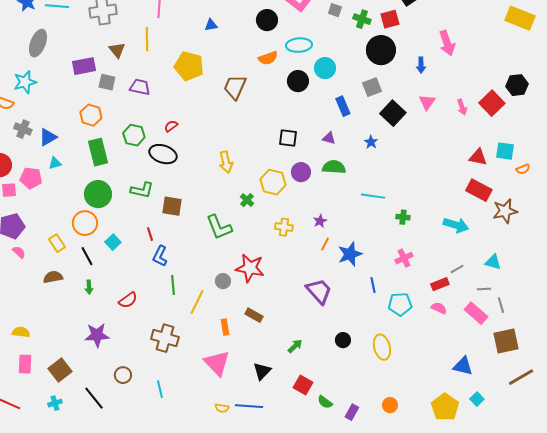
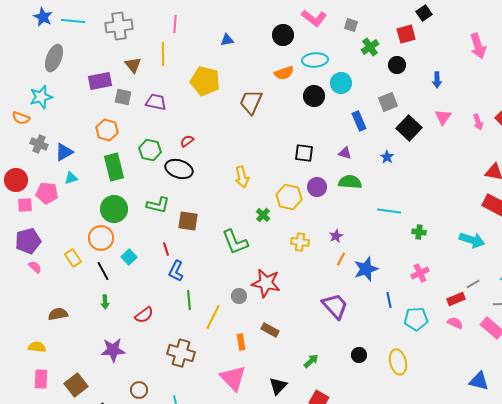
green cross: (362, 19) -> (370, 47), moved, turned 36
pink arrow: (447, 43) -> (478, 46), moved
black circle: (381, 50) -> (397, 65), size x0.6
brown semicircle: (53, 277) -> (58, 314), moved

